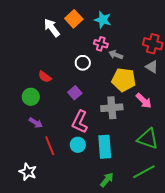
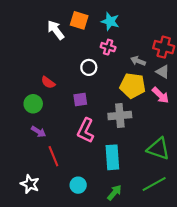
orange square: (74, 19) -> (79, 20), turned -30
gray arrow: (116, 55) -> (138, 61), moved
purple square: (75, 93) -> (80, 99), turned 32
pink arrow: (144, 101) -> (160, 95), moved
cyan circle: (78, 145) -> (78, 185), moved

